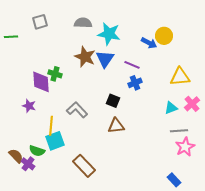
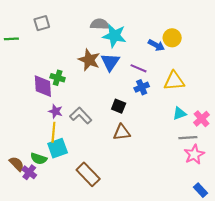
gray semicircle: (83, 23) -> (100, 24), moved
yellow triangle: (180, 77) -> (174, 81), moved
pink cross: (192, 104) -> (202, 119), moved
purple star: (29, 106) -> (56, 111), moved
blue rectangle: (174, 180) -> (200, 190), moved

